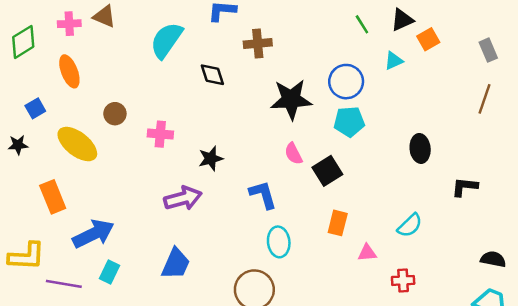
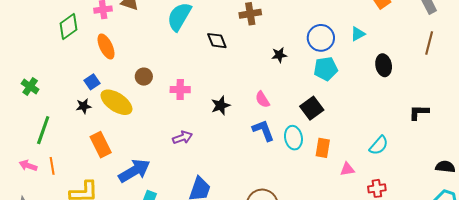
cyan triangle: (394, 61) -> (358, 34), moved
black star: (291, 99) -> (279, 55), size x0.5
blue square: (35, 108) -> (92, 82), moved
black star: (18, 145) -> (84, 106), moved
black ellipse: (420, 148) -> (384, 65), moved
pink semicircle: (293, 154) -> (262, 99), moved
purple arrow: (183, 198) -> (182, 138), moved, size x0.7
cyan ellipse: (279, 242) -> (293, 138), moved

